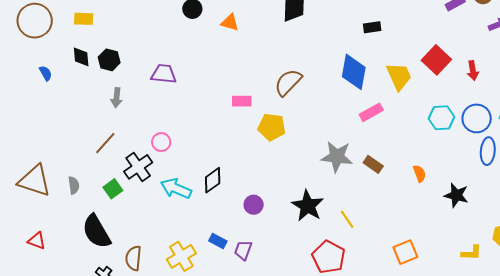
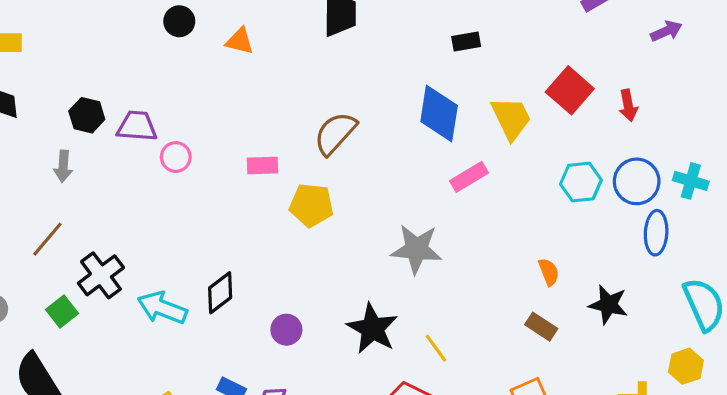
black hexagon: (109, 60) -> (87, 115), moved
pink circle: (161, 142) -> (176, 157), moved
brown rectangle: (373, 164) -> (541, 327), moved

